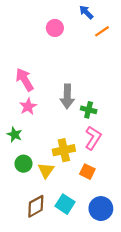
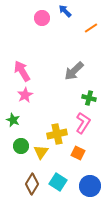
blue arrow: (86, 12) -> (65, 11), moved
pink circle: (55, 28) -> (42, 18), moved
gray arrow: (67, 96) -> (74, 71), moved, turned 45
green cross: (89, 110) -> (89, 98), moved
brown diamond: (36, 206) -> (32, 184), turned -30

